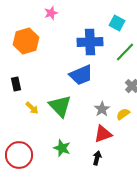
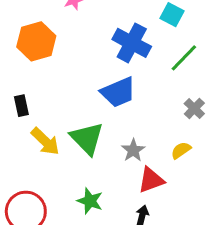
blue cross: (90, 42) -> (132, 43), turned 30
yellow arrow: (32, 108) -> (45, 141), size x1.5
gray star: (102, 109) -> (133, 150), moved

